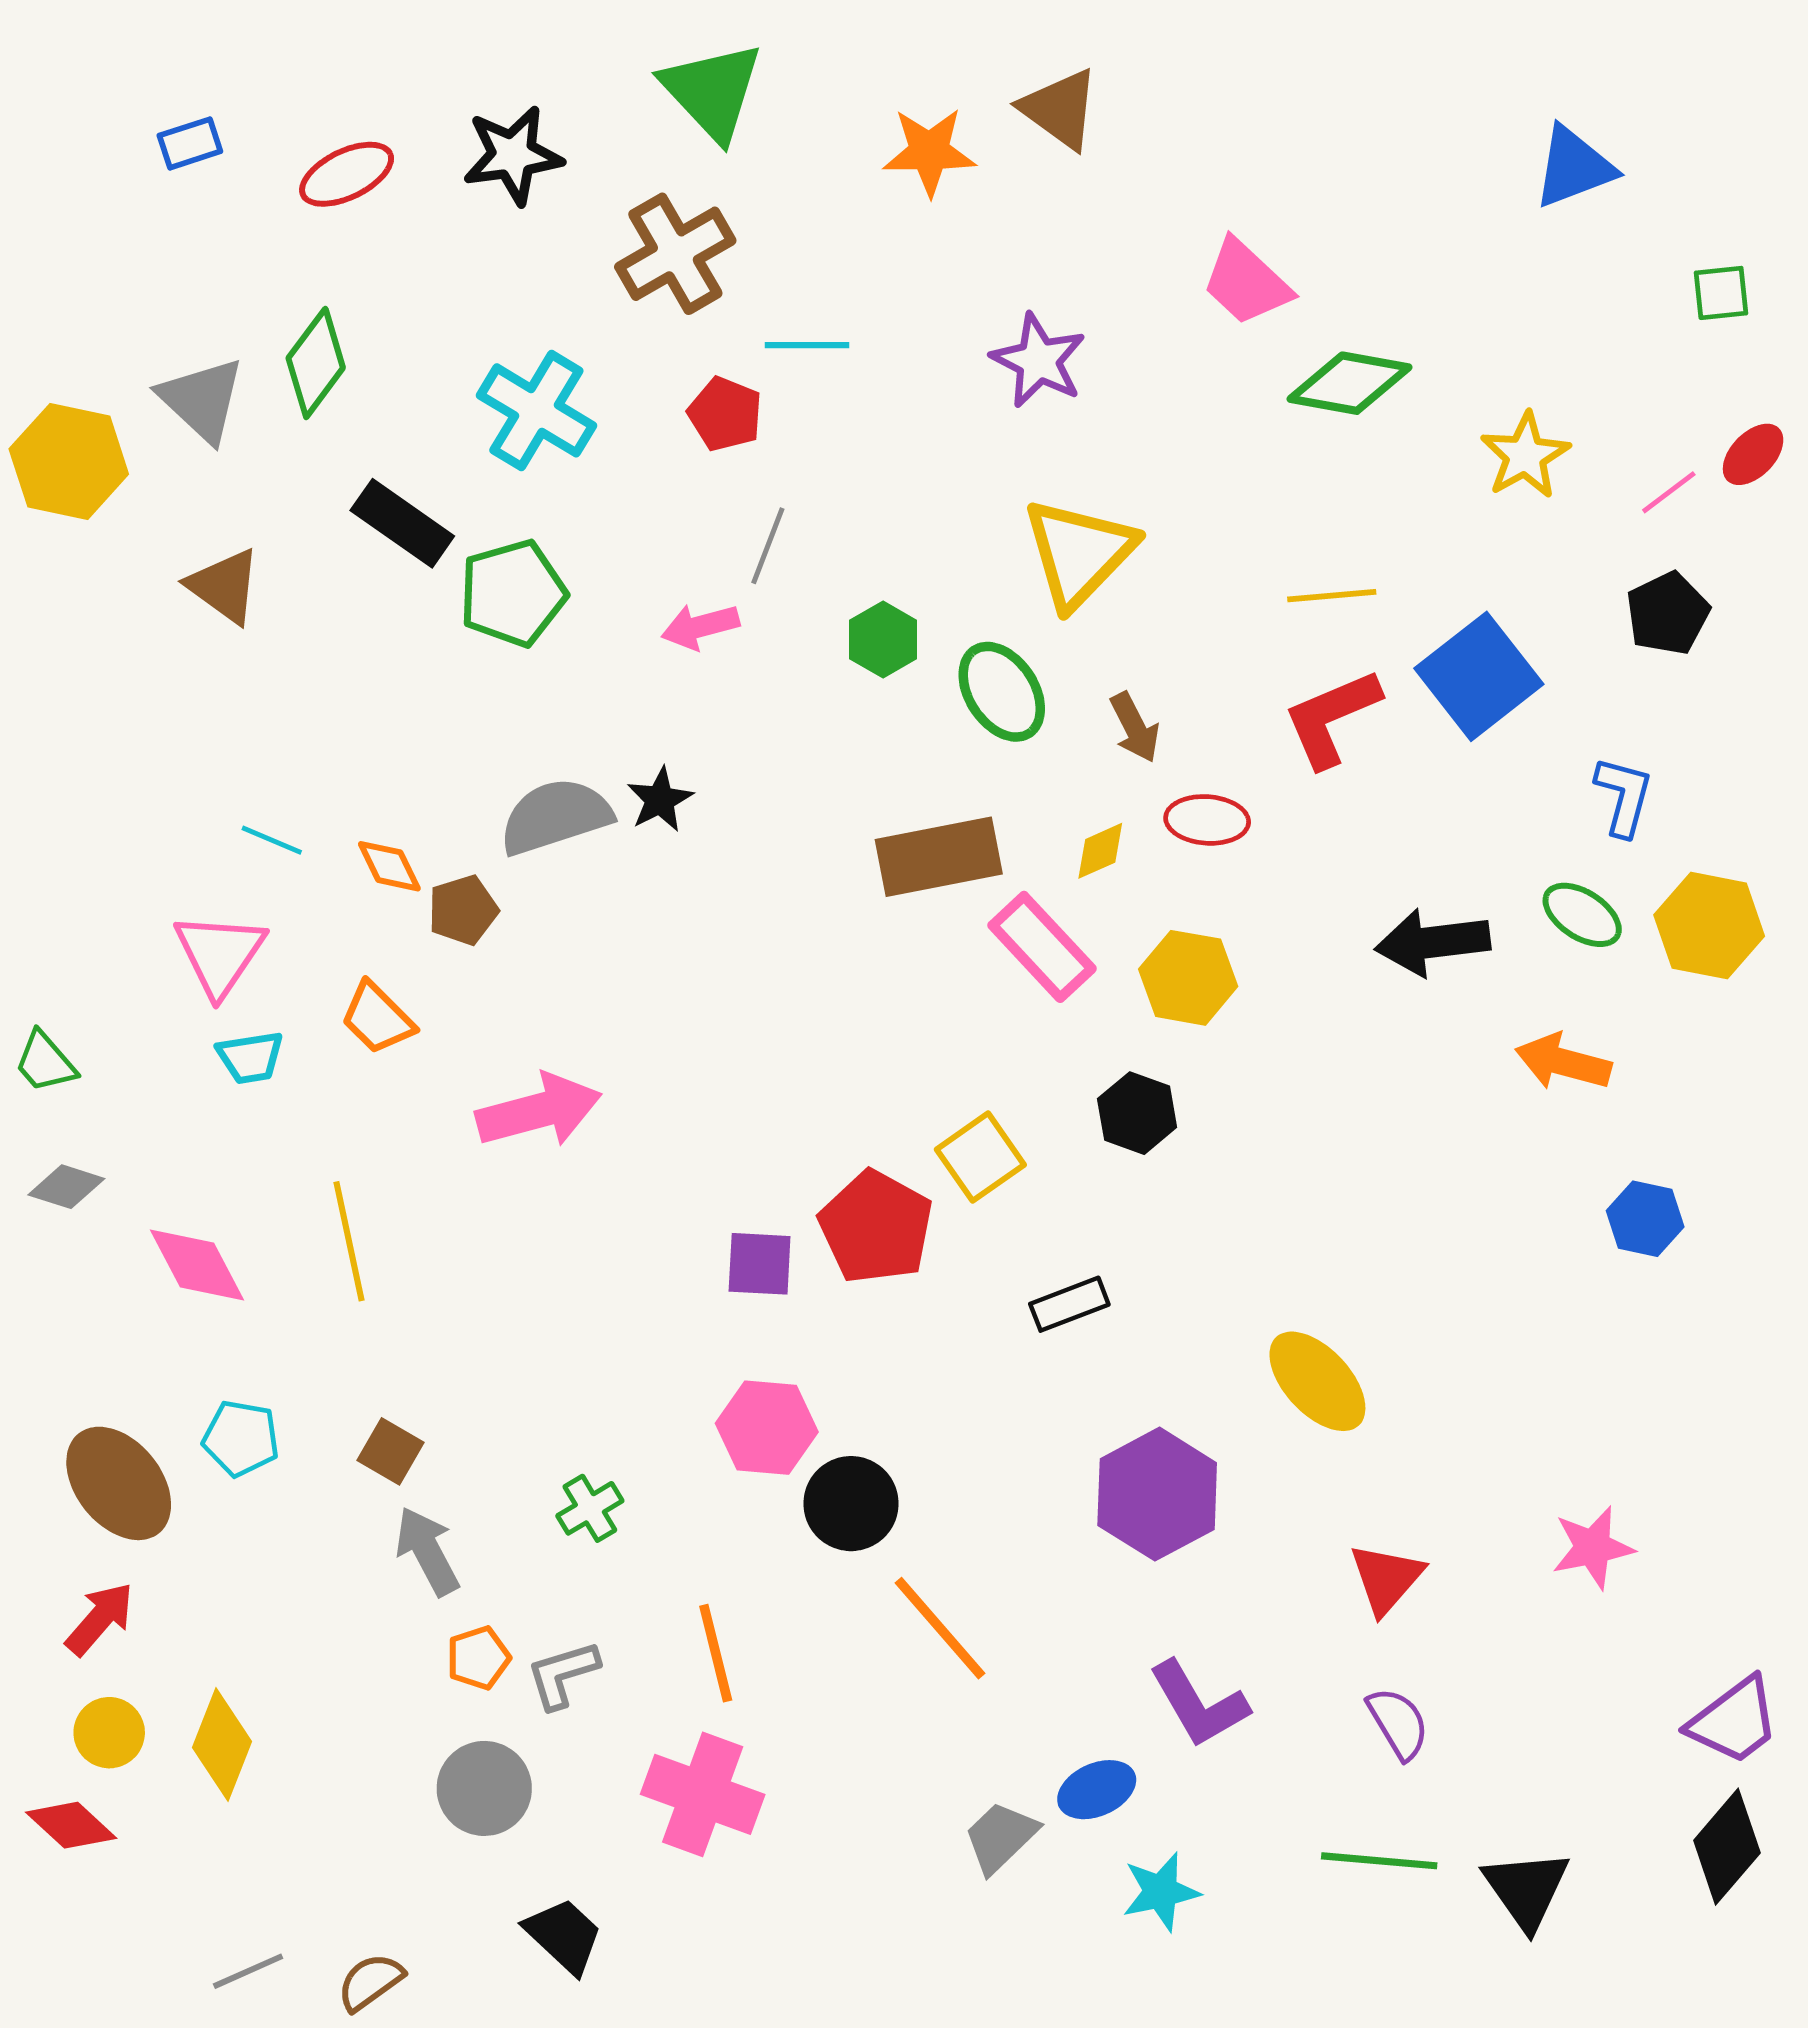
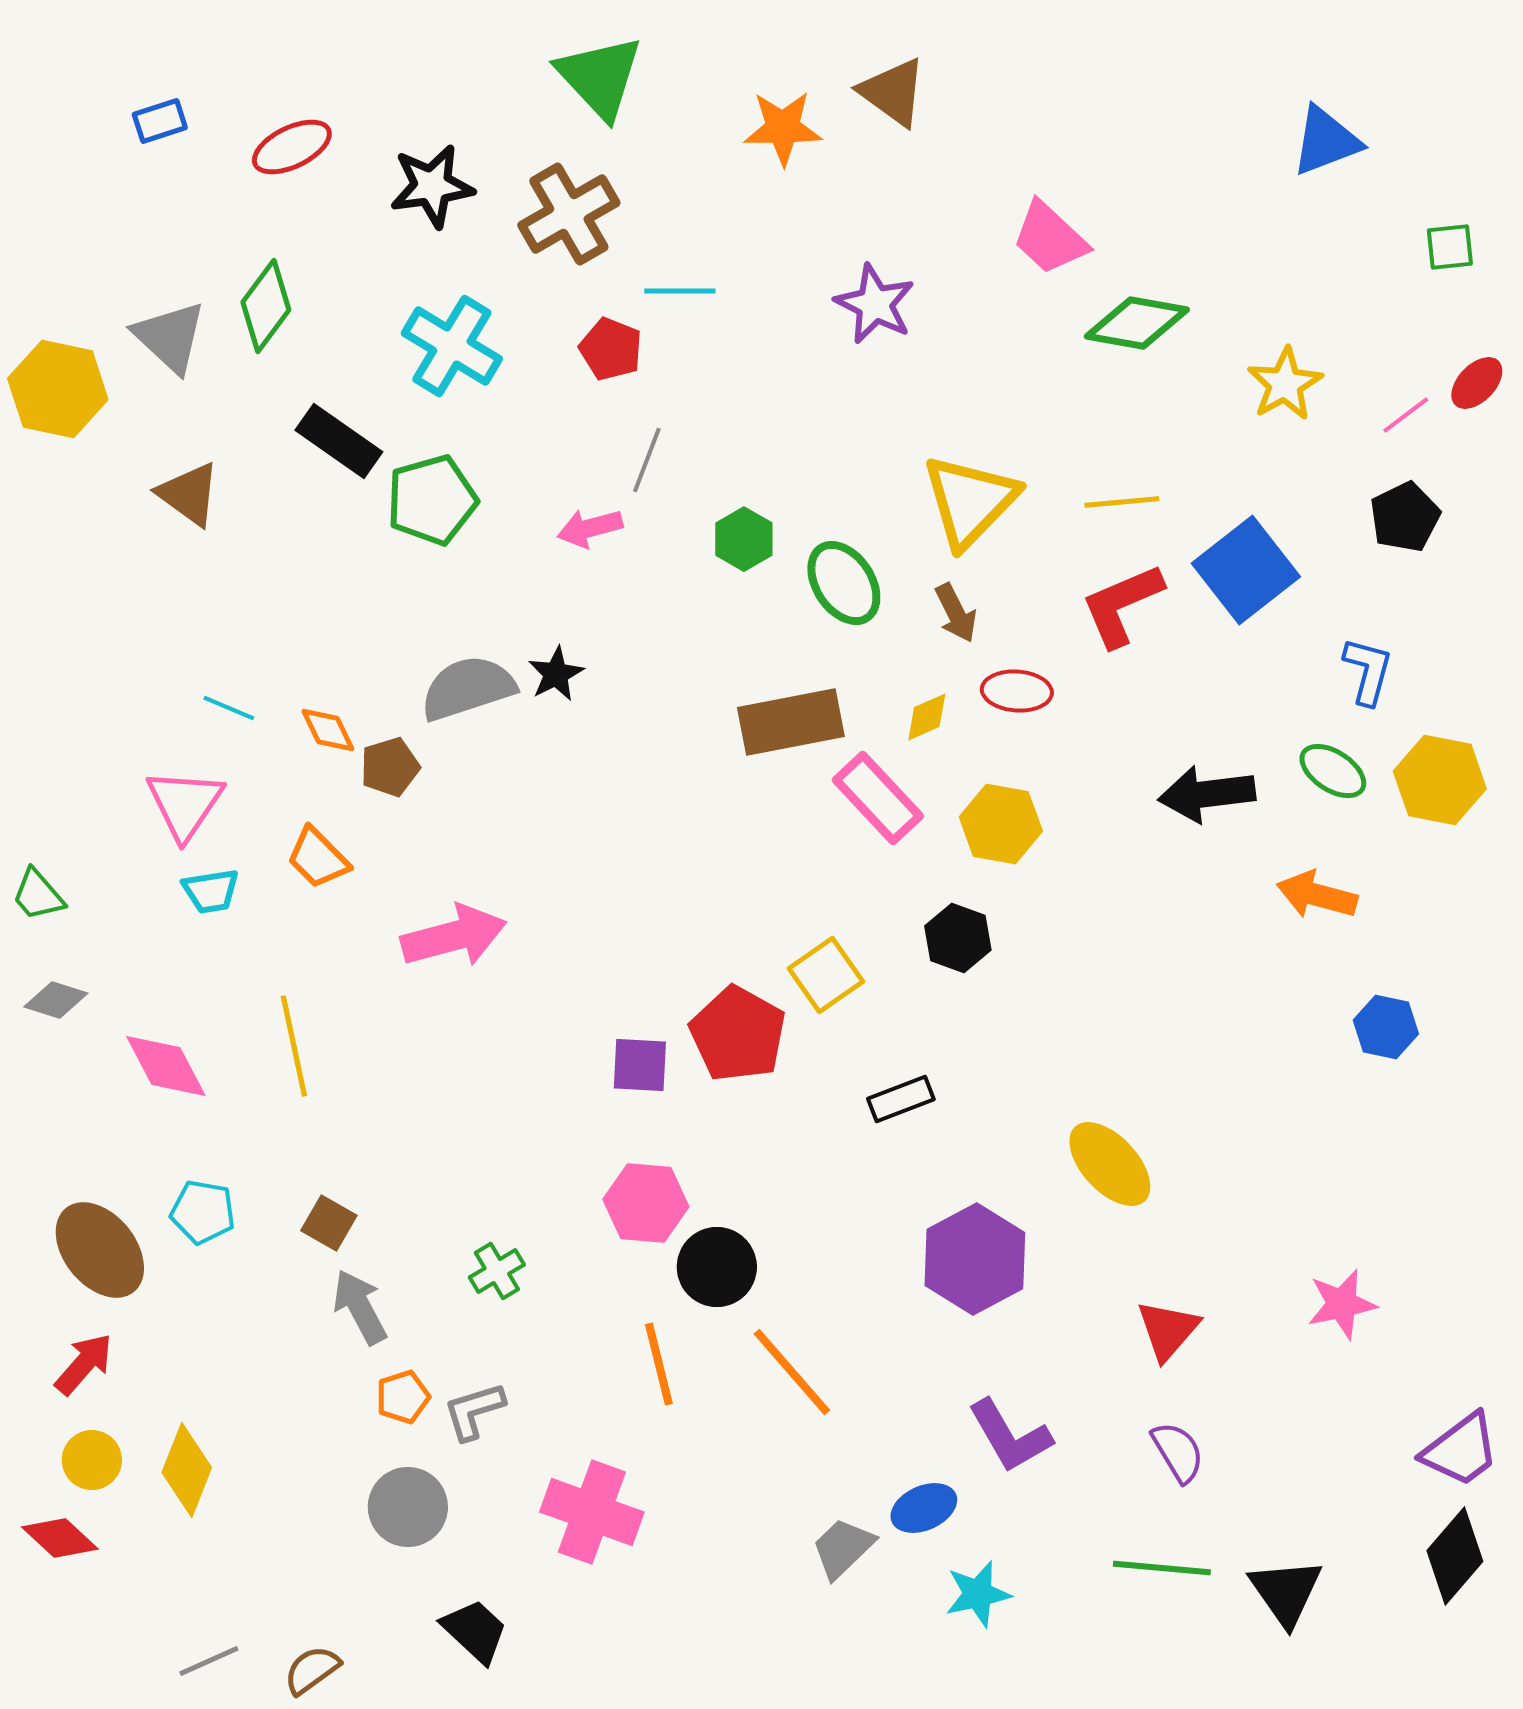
black star: (513, 155) -> (432, 186), moved
yellow triangle: (1079, 553) -> (970, 501), moved
orange line: (716, 1653) -> (659, 1364), moved

